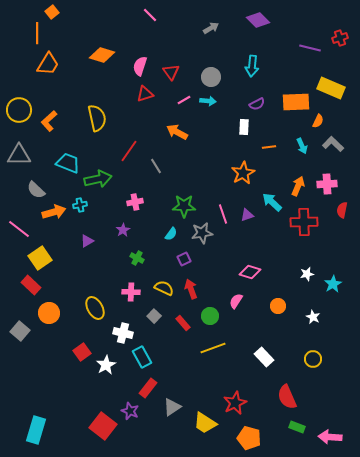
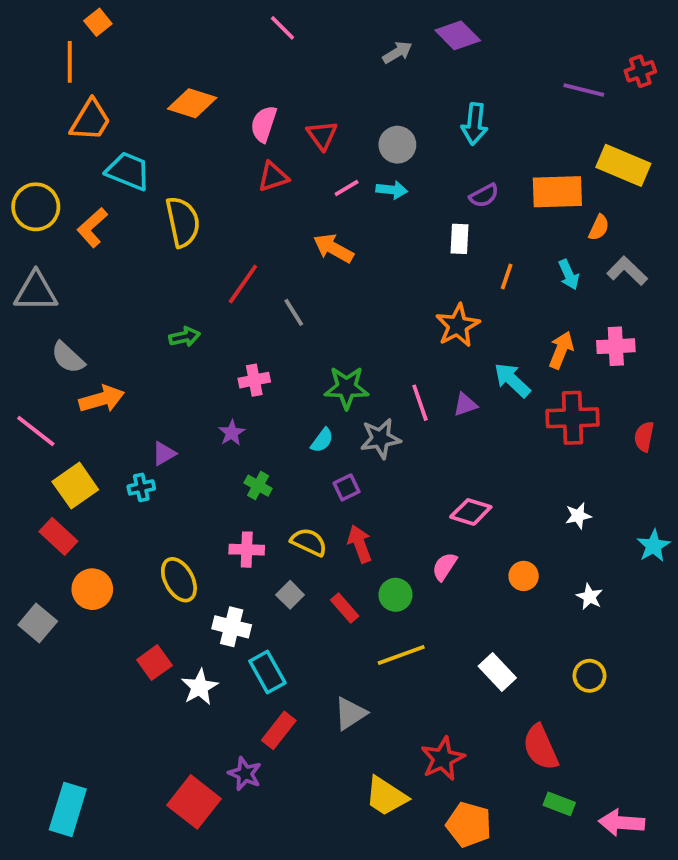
purple diamond: (258, 20) -> (458, 35), moved
orange line: (269, 147) -> (507, 277), turned -64
cyan trapezoid: (68, 163) -> (128, 171), moved
green arrow: (98, 179) -> (185, 337), size x0.6
cyan cross: (80, 205) -> (141, 487), moved
red semicircle: (342, 210) -> (644, 437), moved
cyan star: (333, 284) -> (654, 546), moved
gray triangle: (172, 407) -> (350, 713), moved

